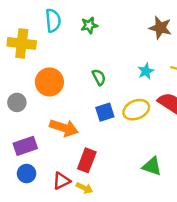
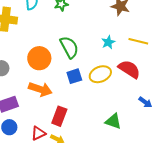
green semicircle: (99, 77) -> (69, 47), size x1.6
orange circle: (49, 82) -> (39, 58), moved

